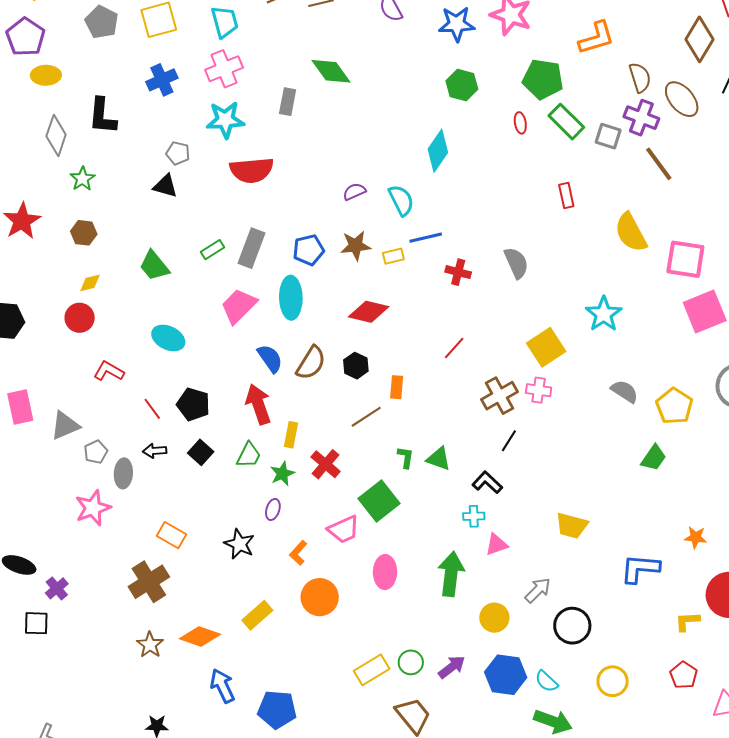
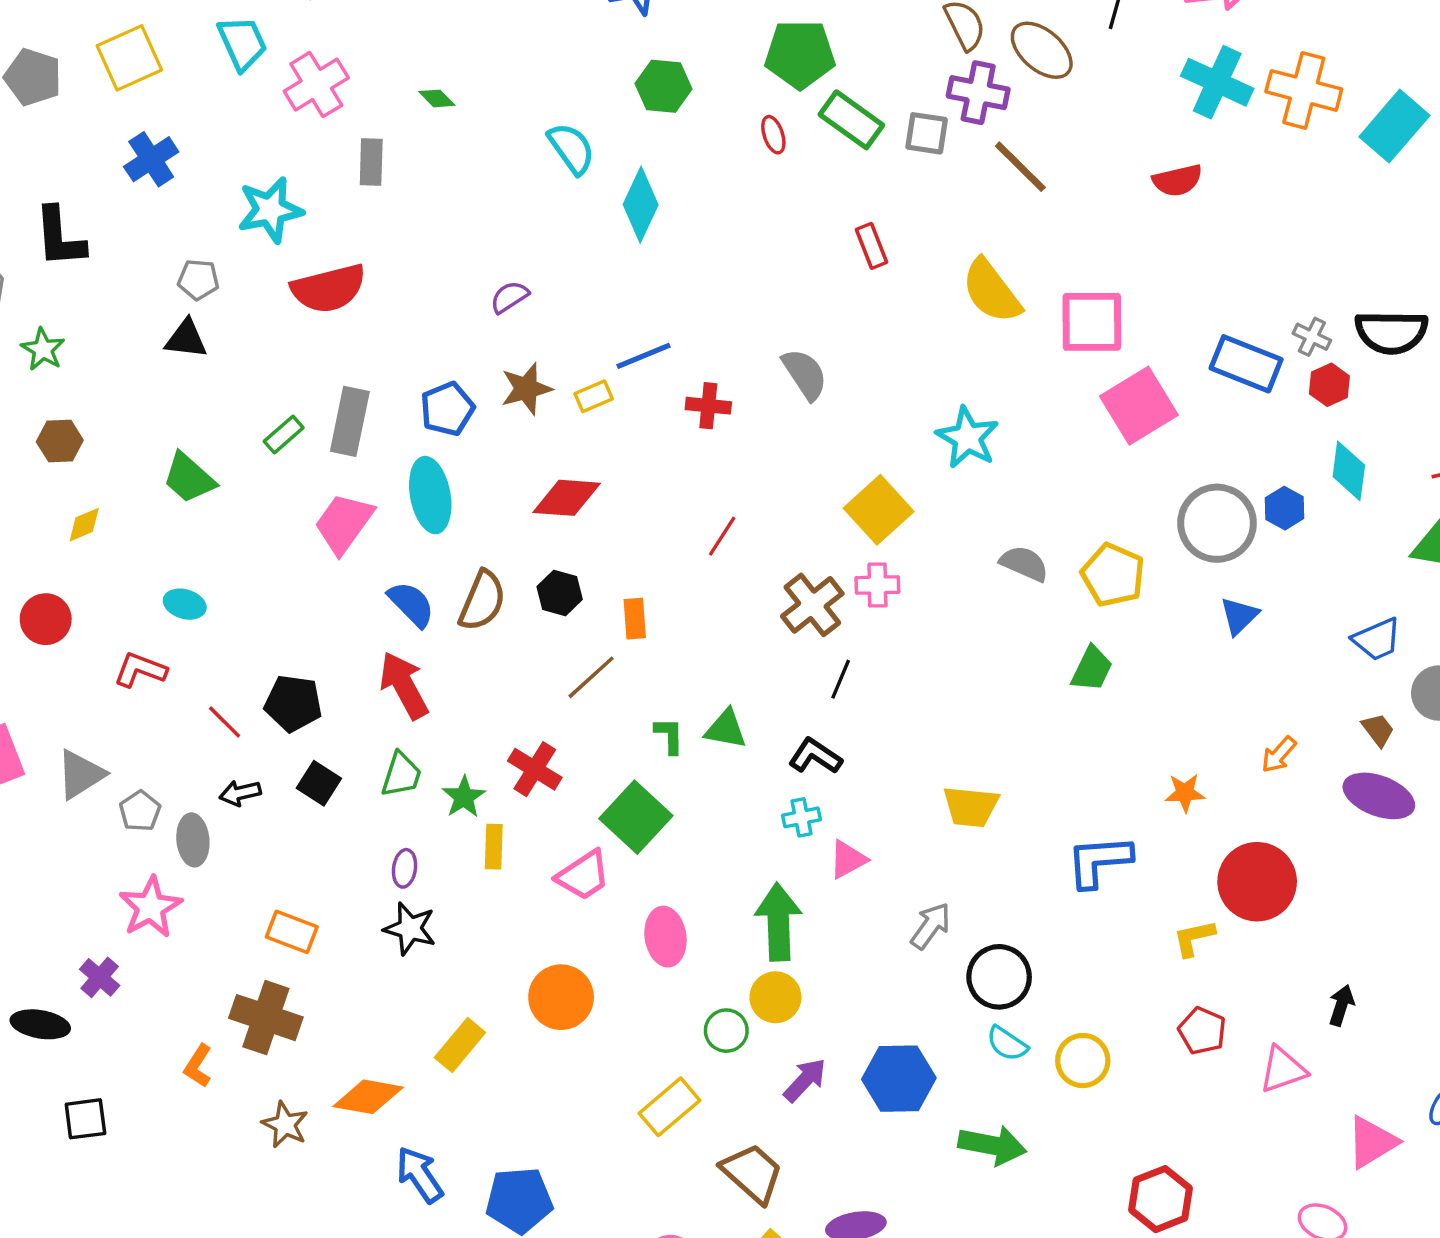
pink cross: (224, 69) -> (316, 85), moved
green diamond: (331, 71) -> (437, 98), size x0.5
cyan semicircle: (401, 200) -> (571, 148), moved
red circle: (80, 318) -> (46, 619), moved
cyan ellipse: (168, 338) -> (185, 604), moved, size x0.7
yellow rectangle: (291, 435) -> (494, 847), moved
purple ellipse: (273, 509) -> (405, 868), moved
orange L-shape: (298, 553) -> (198, 1066), moved
brown cross: (149, 582) -> (266, 1018), turned -30
purple cross: (57, 588) -> (100, 977), moved
yellow circle: (494, 618) -> (775, 997), moved
green circle: (411, 662) -> (726, 1031), moved
cyan semicircle: (547, 681) -> (1007, 1044), moved

